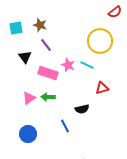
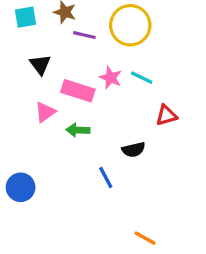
yellow circle: (100, 41) -> (130, 25), moved
purple line: (46, 45) -> (84, 35), moved, turned -40
pink triangle: (29, 98) -> (45, 112), moved
blue circle: (28, 134) -> (21, 187), moved

